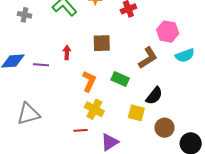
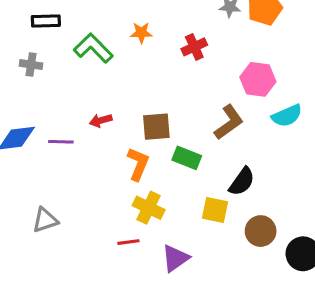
brown square: (102, 43) -> (156, 127), moved
red arrow: (67, 52) -> (101, 120), turned -104
gray triangle: (28, 114) -> (45, 220), size x0.7

